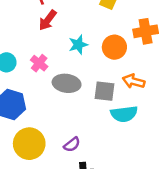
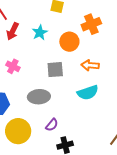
cyan star: (78, 45) -> (40, 33), moved
gray ellipse: (67, 83) -> (39, 97), moved
gray square: (105, 91) -> (55, 70), moved

